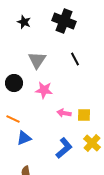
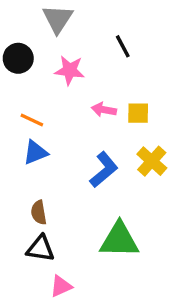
black line: (75, 59) -> (123, 46), moved
orange line: (13, 119) -> (32, 120), moved

